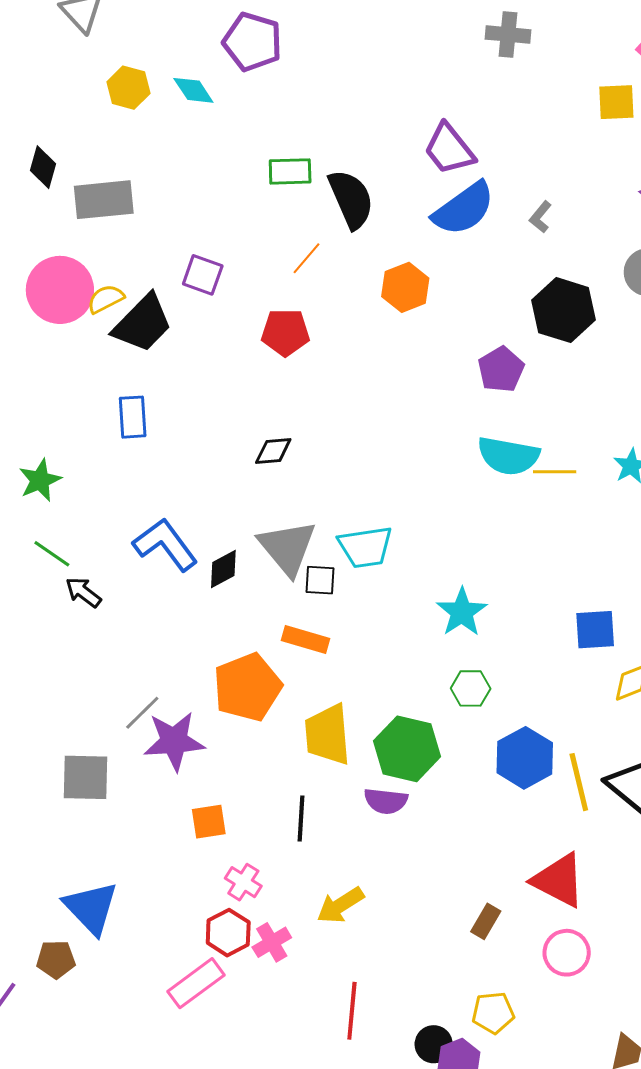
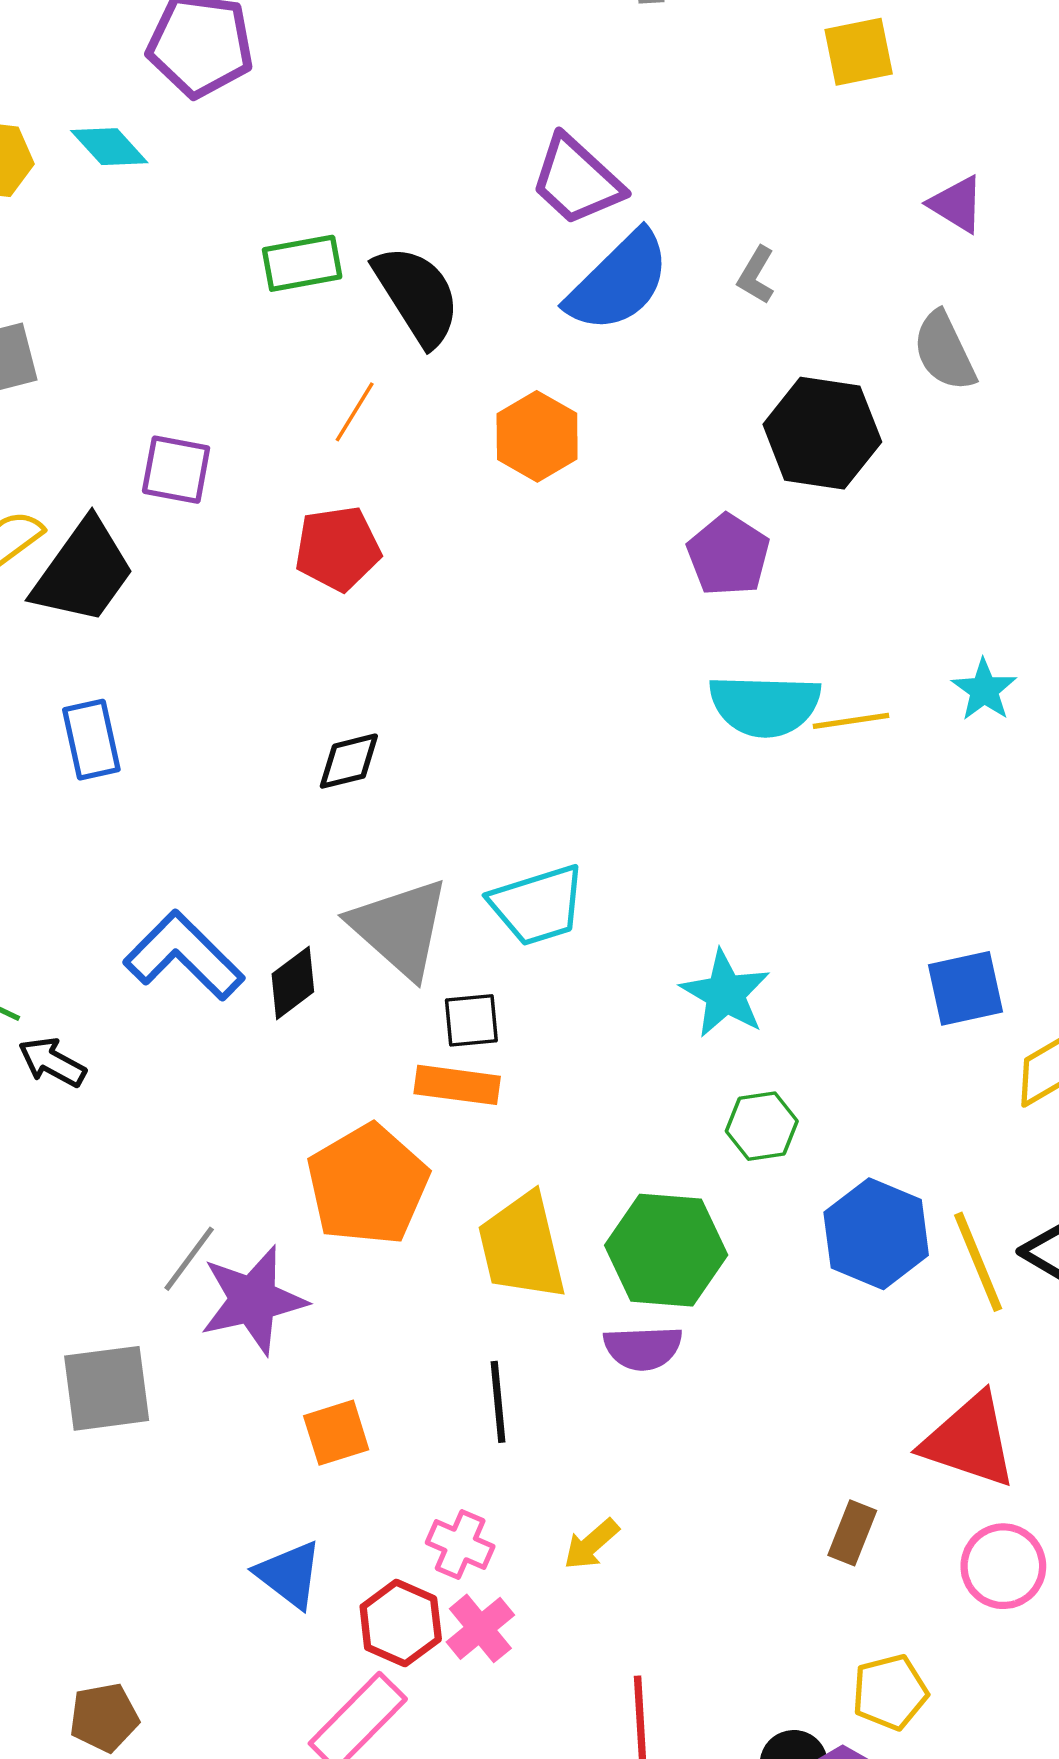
black square: (320, 580) -> (471, 1020), moved
pink cross: (243, 882) -> (460, 1544), moved
yellow arrow: (340, 905) -> (591, 1544), size x0.7
blue triangle: (91, 908) -> (289, 1574), moved, size x0.7

